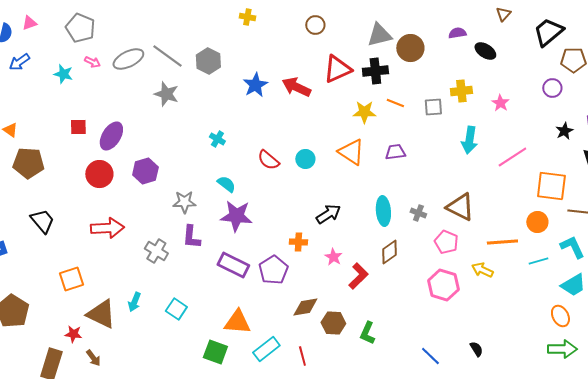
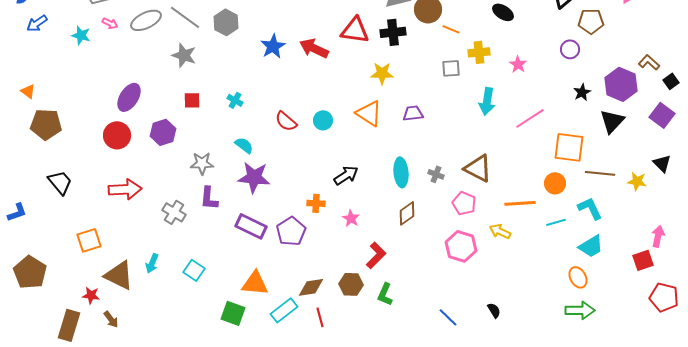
red triangle: (337, 69) -> (355, 30), turned 32
orange line: (395, 103) -> (451, 29), moved
red square: (78, 127) -> (192, 100), moved
red L-shape: (358, 276) -> (376, 255), moved
brown diamond: (305, 307) -> (311, 287), moved

